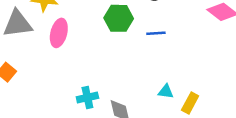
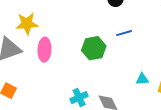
green hexagon: (119, 18) -> (94, 48), moved

